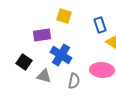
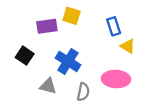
purple rectangle: (42, 35) -> (47, 26), moved
black square: (24, 62) -> (25, 56), moved

